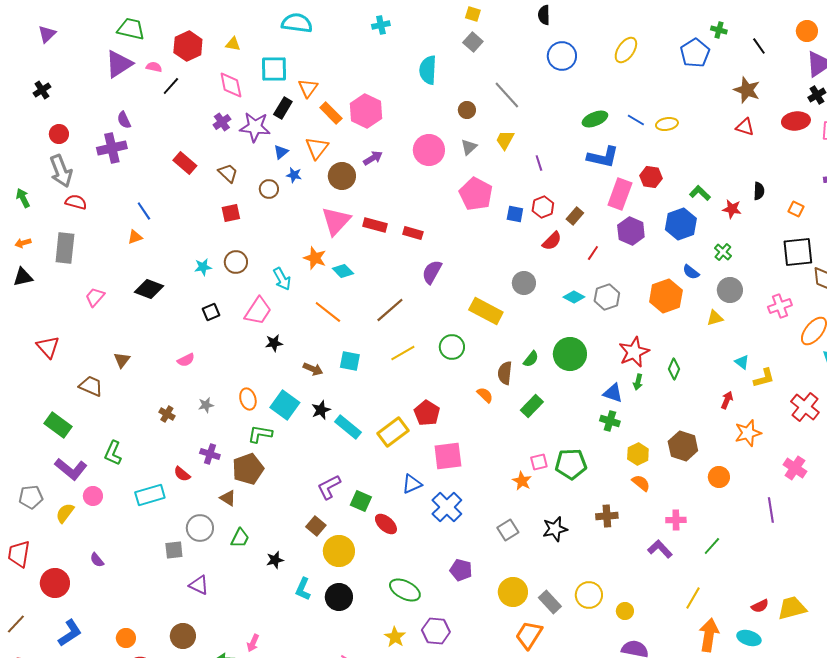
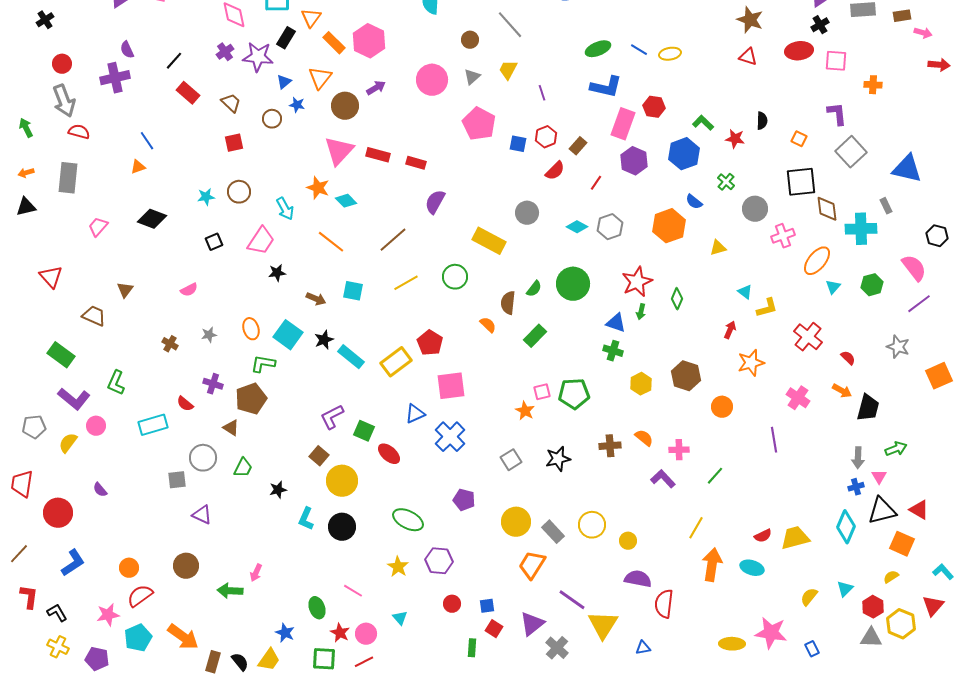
black line: (171, 86) -> (174, 61), moved
gray circle: (730, 290) -> (755, 209), moved
orange semicircle: (641, 483) -> (644, 438), moved

